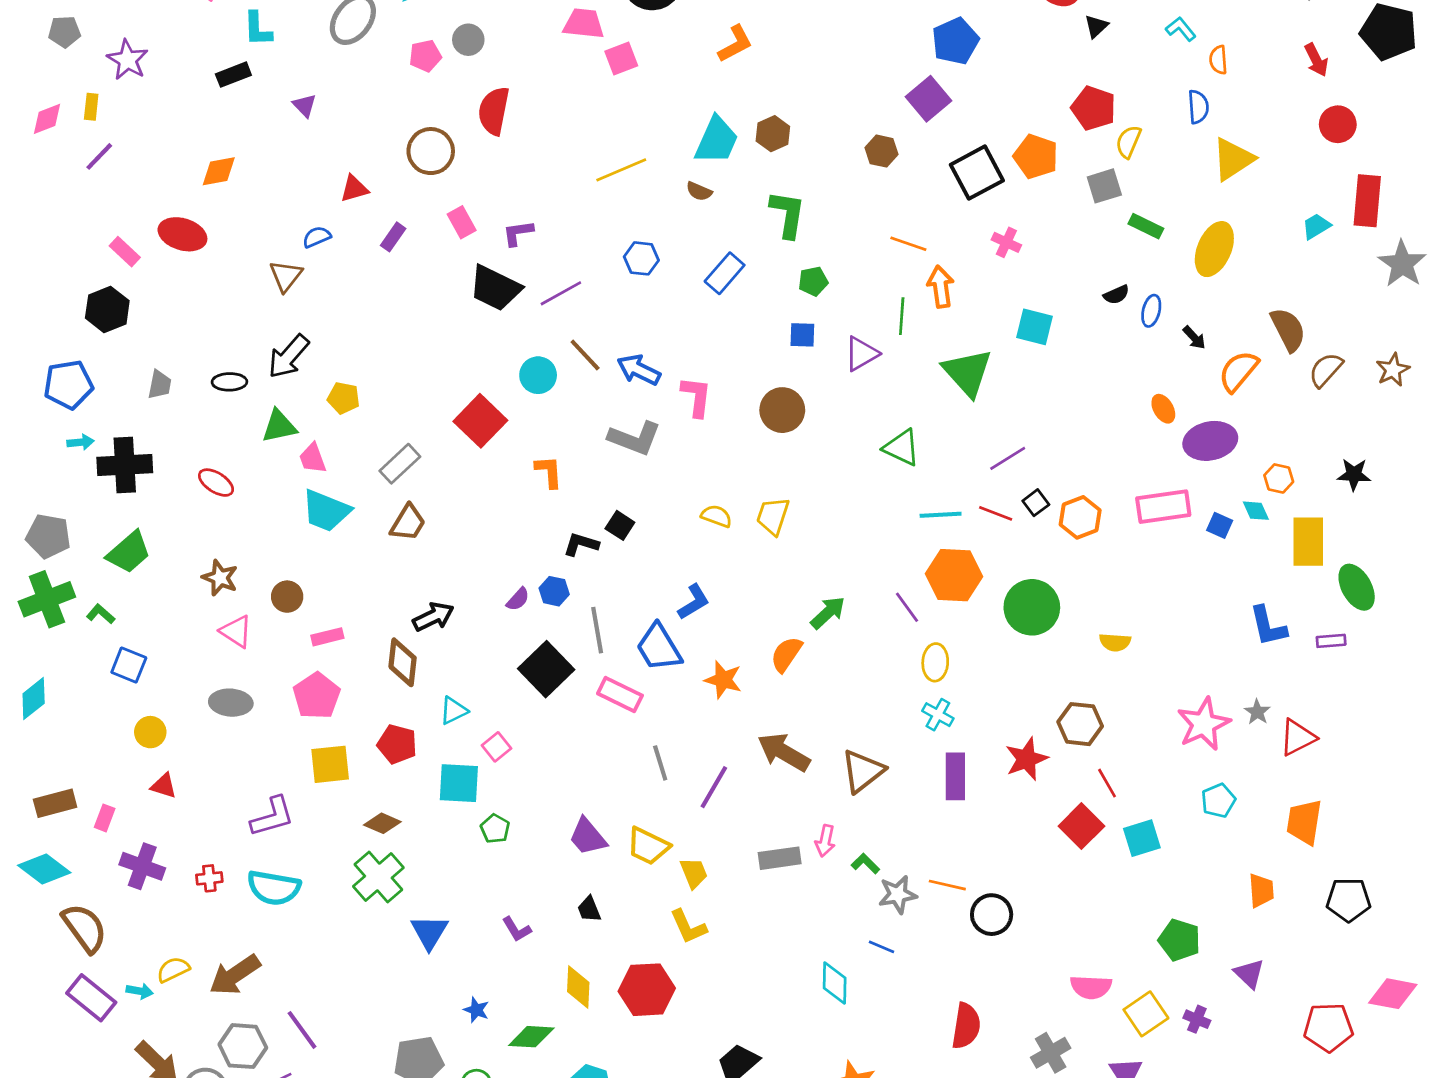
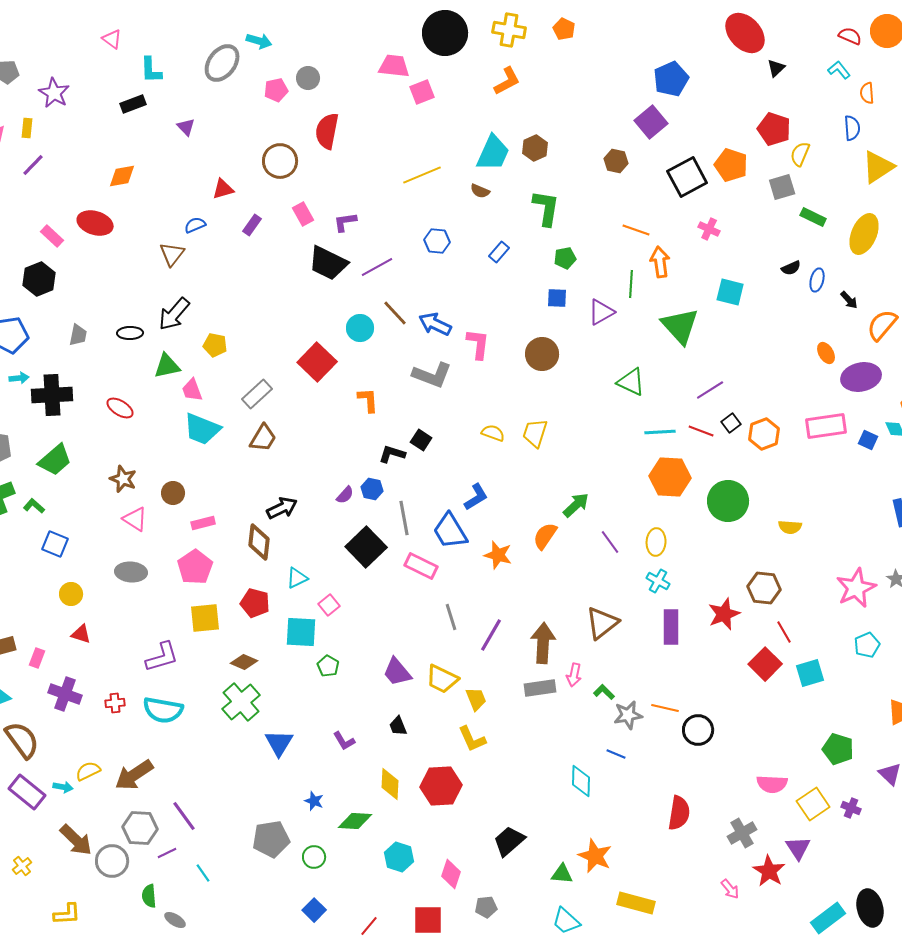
blue rectangle: (725, 273) -> (499, 252), size x0.7
purple line: (907, 607) -> (610, 542), moved
brown arrow: (784, 752) -> (543, 643), moved, turned 63

